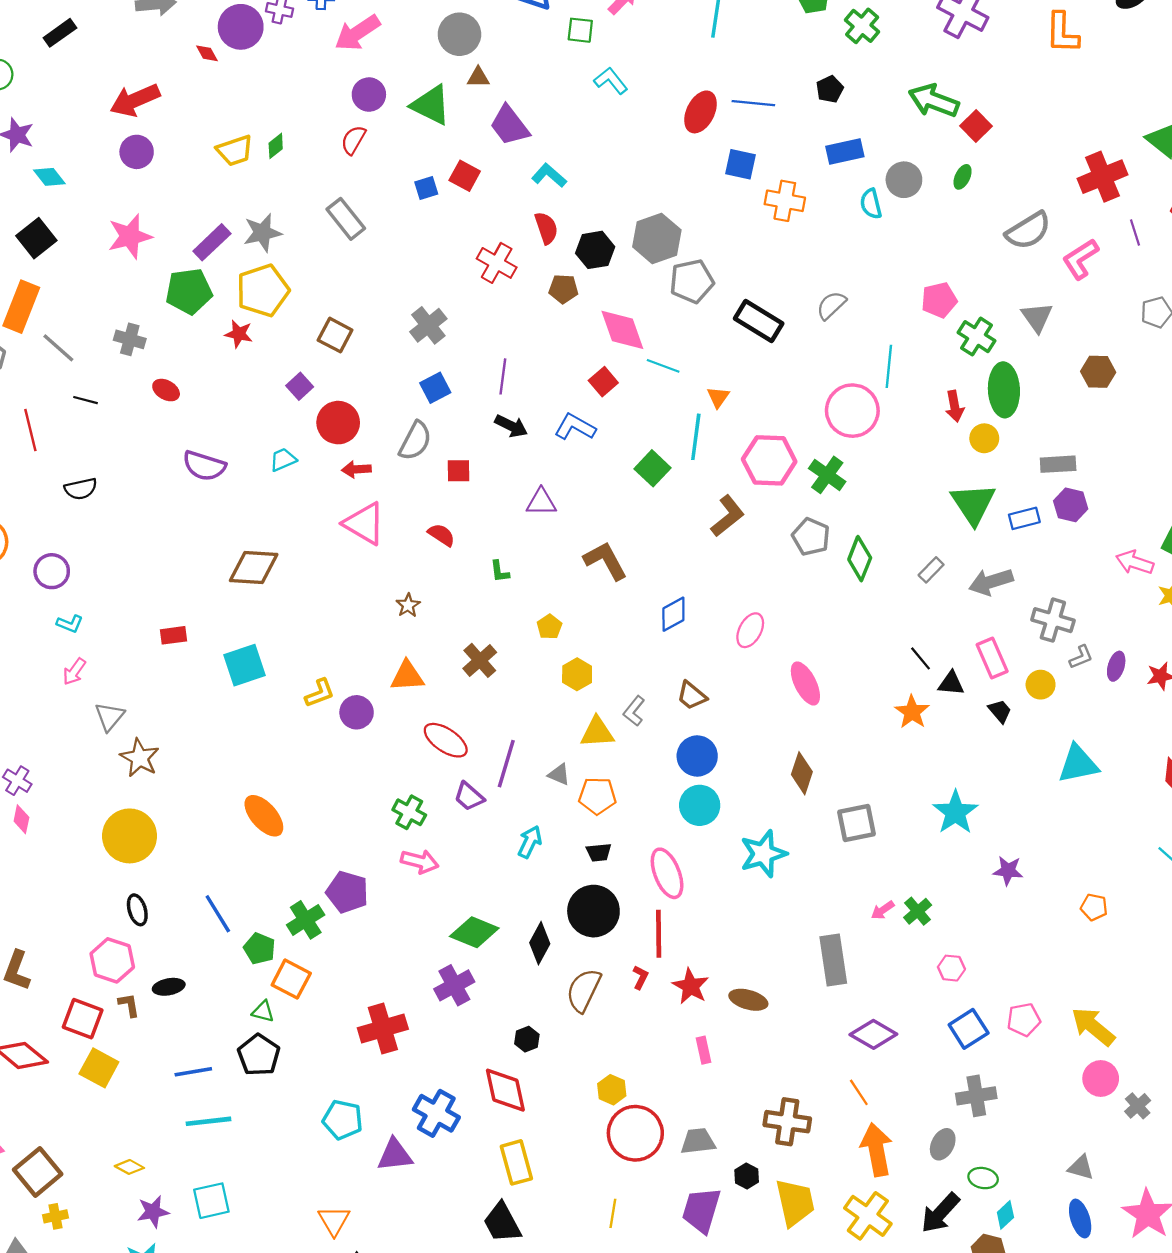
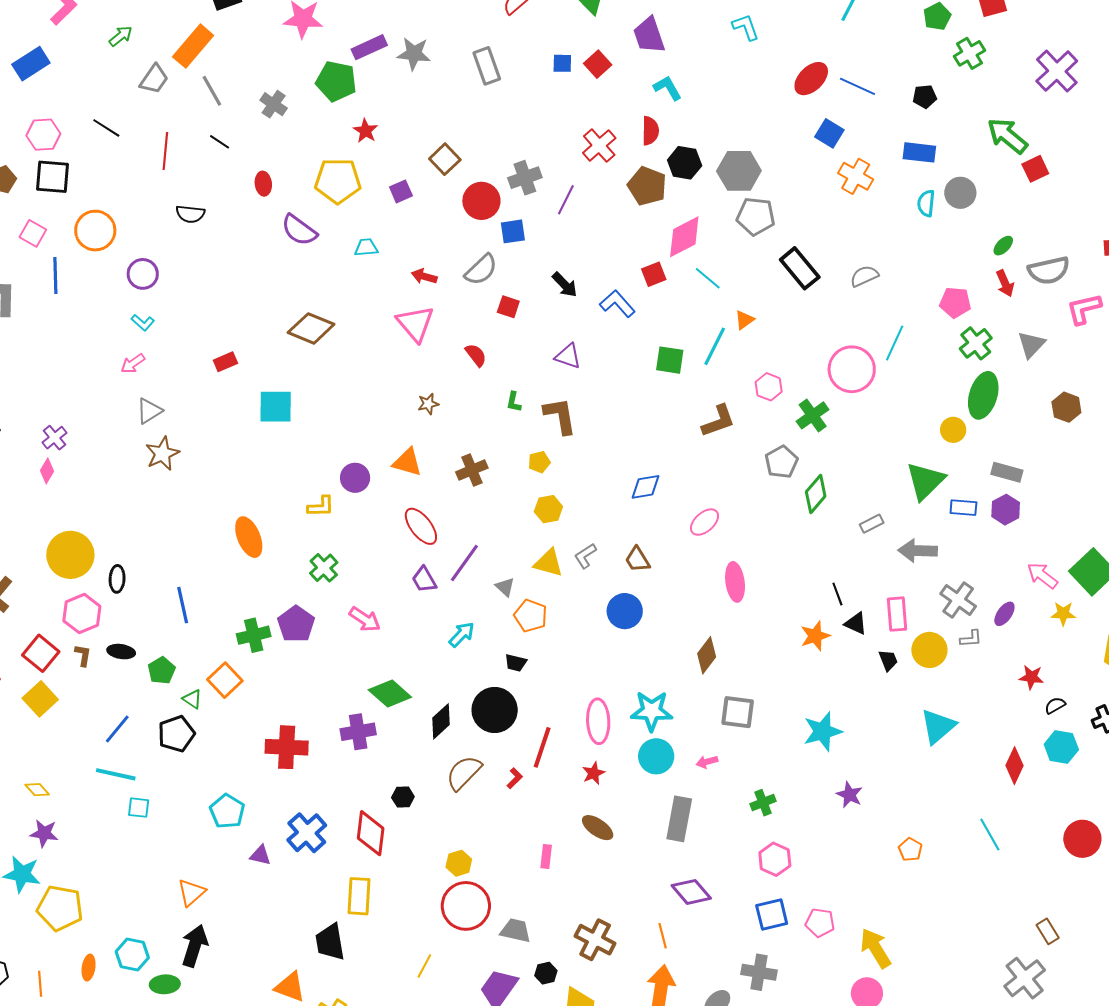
green ellipse: (963, 177) -> (1003, 246), moved
brown pentagon: (563, 289) -> (647, 186), size x1.5
yellow pentagon: (263, 291) -> (338, 181), moved
pink diamond: (622, 330) -> (684, 237), turned 63
purple line: (503, 376) -> (566, 200), moved
red ellipse: (166, 390) -> (263, 184), moved, turned 35
red arrow: (955, 406) -> (1005, 283), moved, turned -32
red circle: (338, 423) -> (481, 201), moved
pink hexagon: (769, 460) -> (769, 387), size x0.6
green square: (653, 468) -> (670, 360), turned 36
brown L-shape: (605, 561) -> (560, 416), moved
red rectangle: (174, 635) -> (225, 362), turned -35
purple ellipse: (1116, 666) -> (1004, 614), moved
yellow circle: (1041, 685) -> (929, 650), size x1.4
yellow L-shape: (320, 693) -> (321, 507), moved
cyan triangle: (1078, 764) -> (938, 726), turned -48
cyan circle: (700, 805) -> (656, 756), moved
green cross: (409, 812) -> (324, 568), moved
yellow circle: (130, 836) -> (70, 555), moved
pink ellipse: (667, 873) -> (598, 721), moved
pink arrow: (883, 910) -> (707, 762), moved
green pentagon: (259, 948) -> (162, 670), moved
pink hexagon: (951, 968) -> (775, 859), size x1.4
red star: (691, 986) -> (594, 773), moved, size x0.7
blue line: (193, 1072) -> (117, 729), turned -60
purple triangle: (395, 1155) -> (260, 855), size x0.7
cyan square: (211, 1201) -> (139, 808), moved, size x0.7

